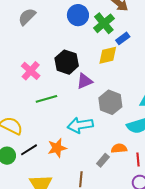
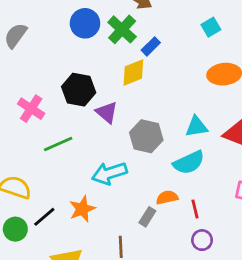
purple triangle: (85, 81) -> (107, 112), turned -48

